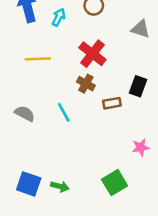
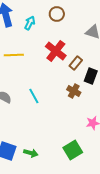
brown cross: (86, 84) -> (74, 91), moved
brown rectangle: (112, 103) -> (76, 63), moved, turned -40

